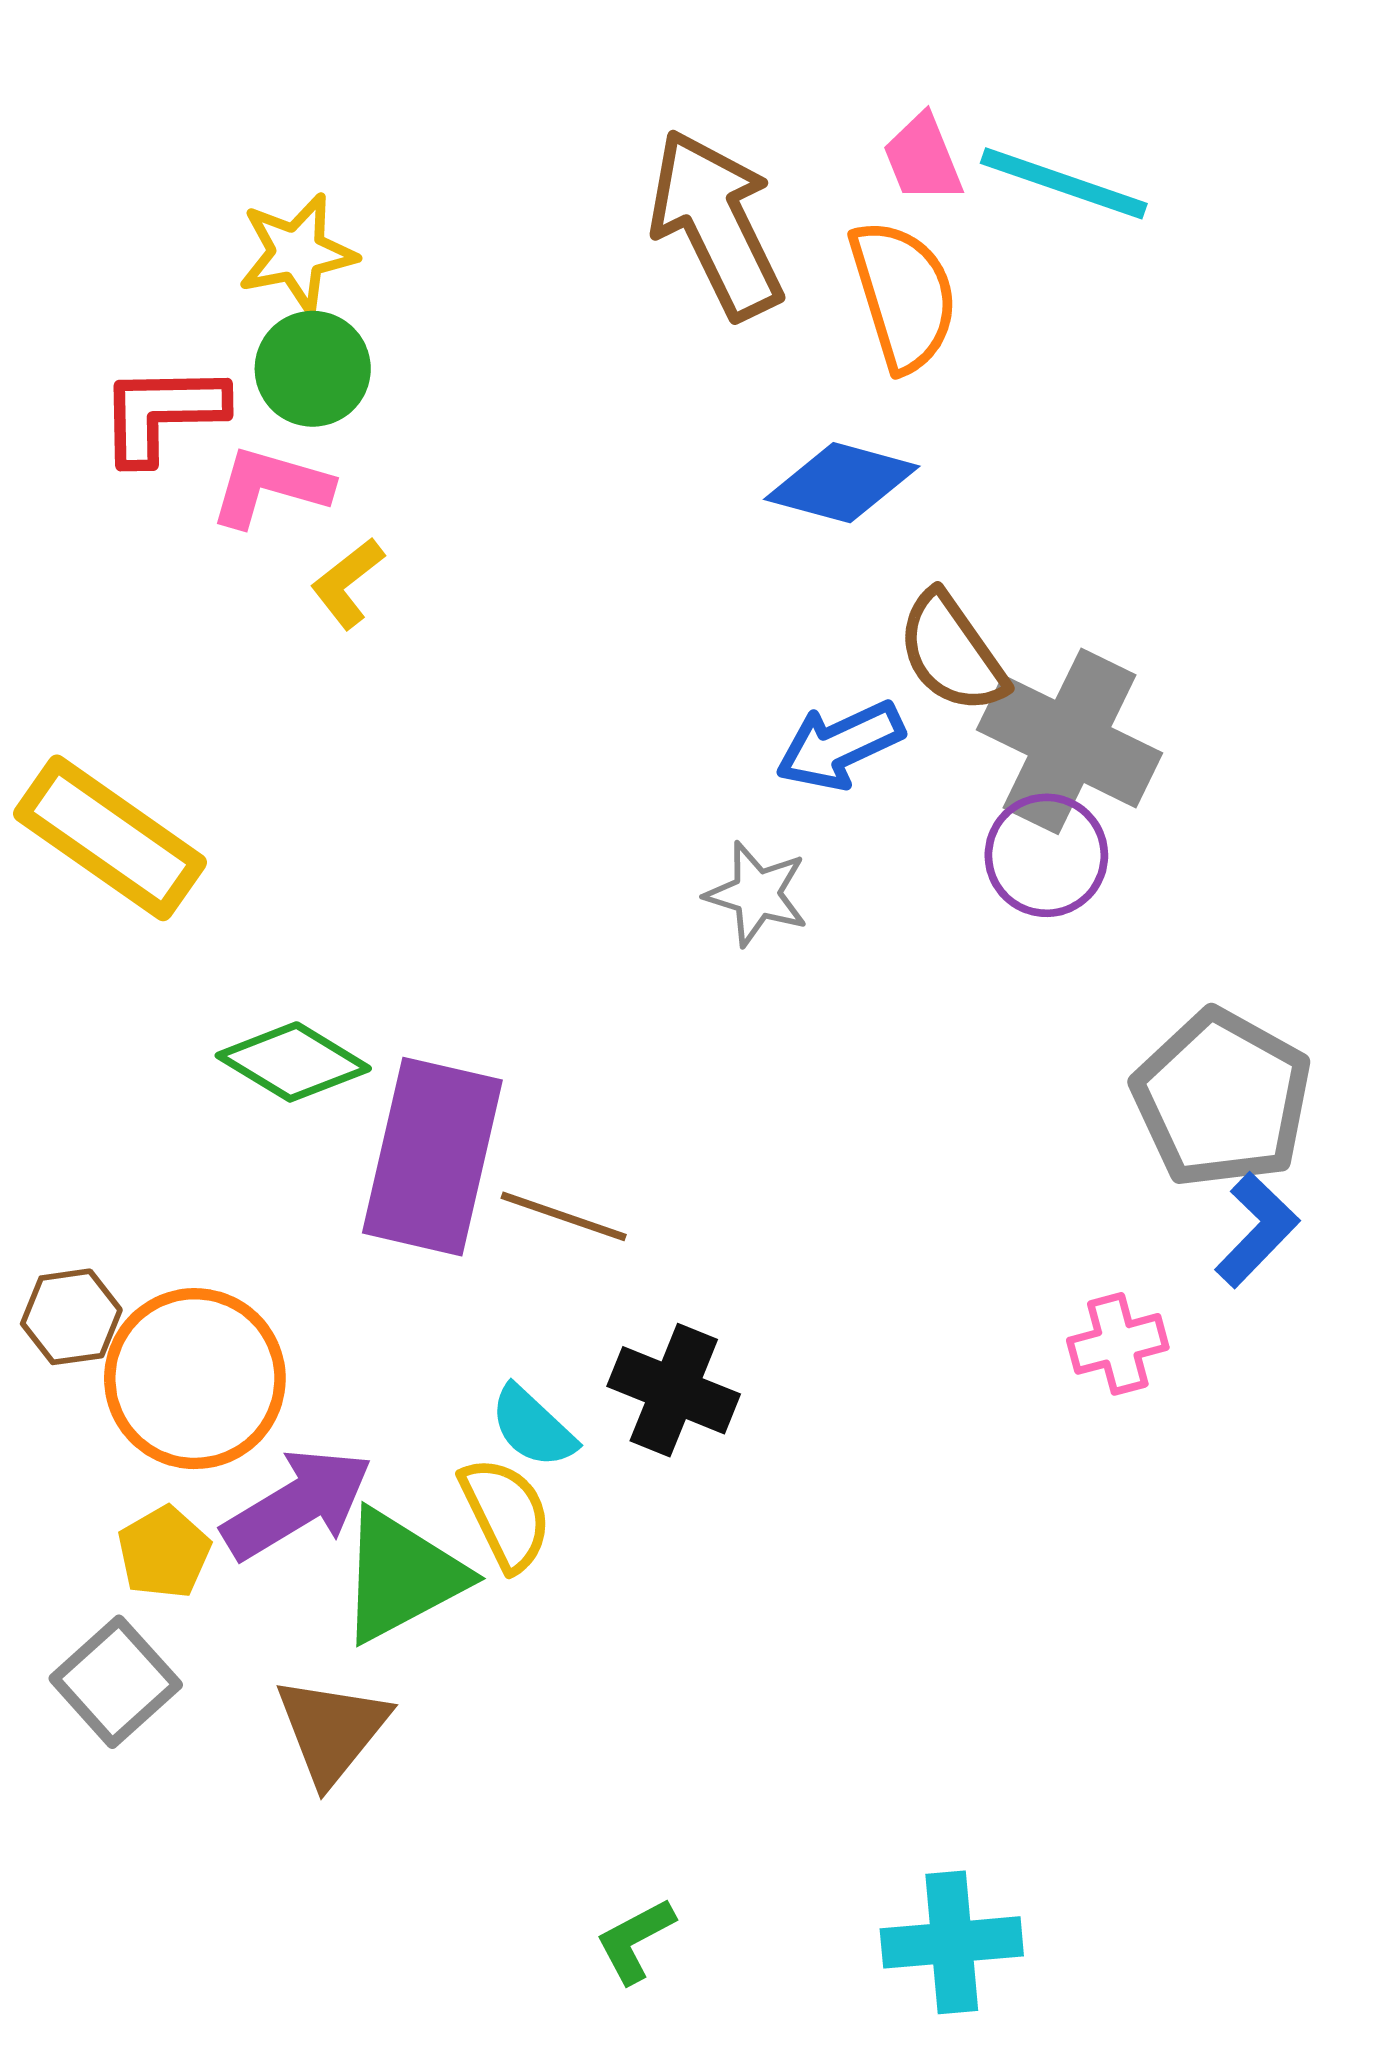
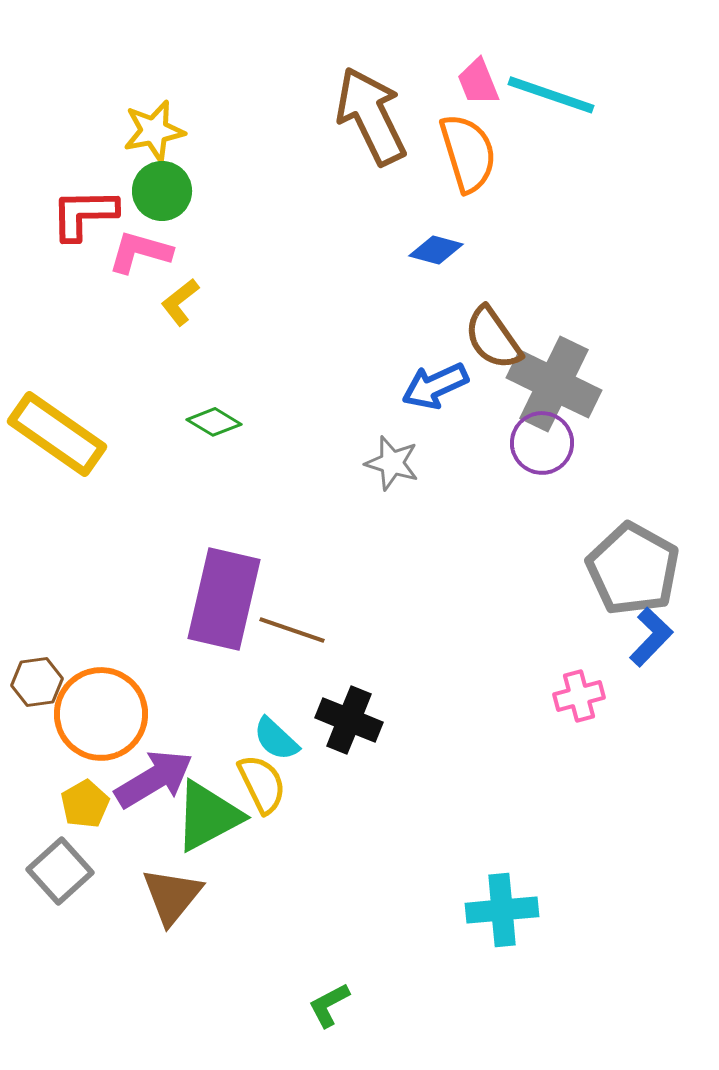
blue diamond: (842, 483) -> (436, 250), size x0.7
green diamond: (293, 1062) -> (214, 422), moved, size x0.7
cyan cross: (952, 1942) -> (502, 910), moved

